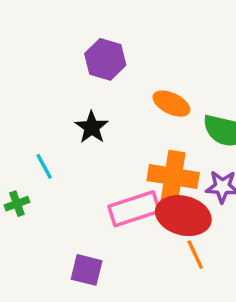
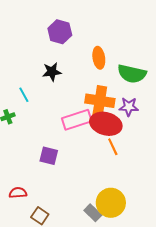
orange ellipse: (171, 104) -> (99, 58), turned 55
black star: (92, 127) -> (52, 72), turned 30

